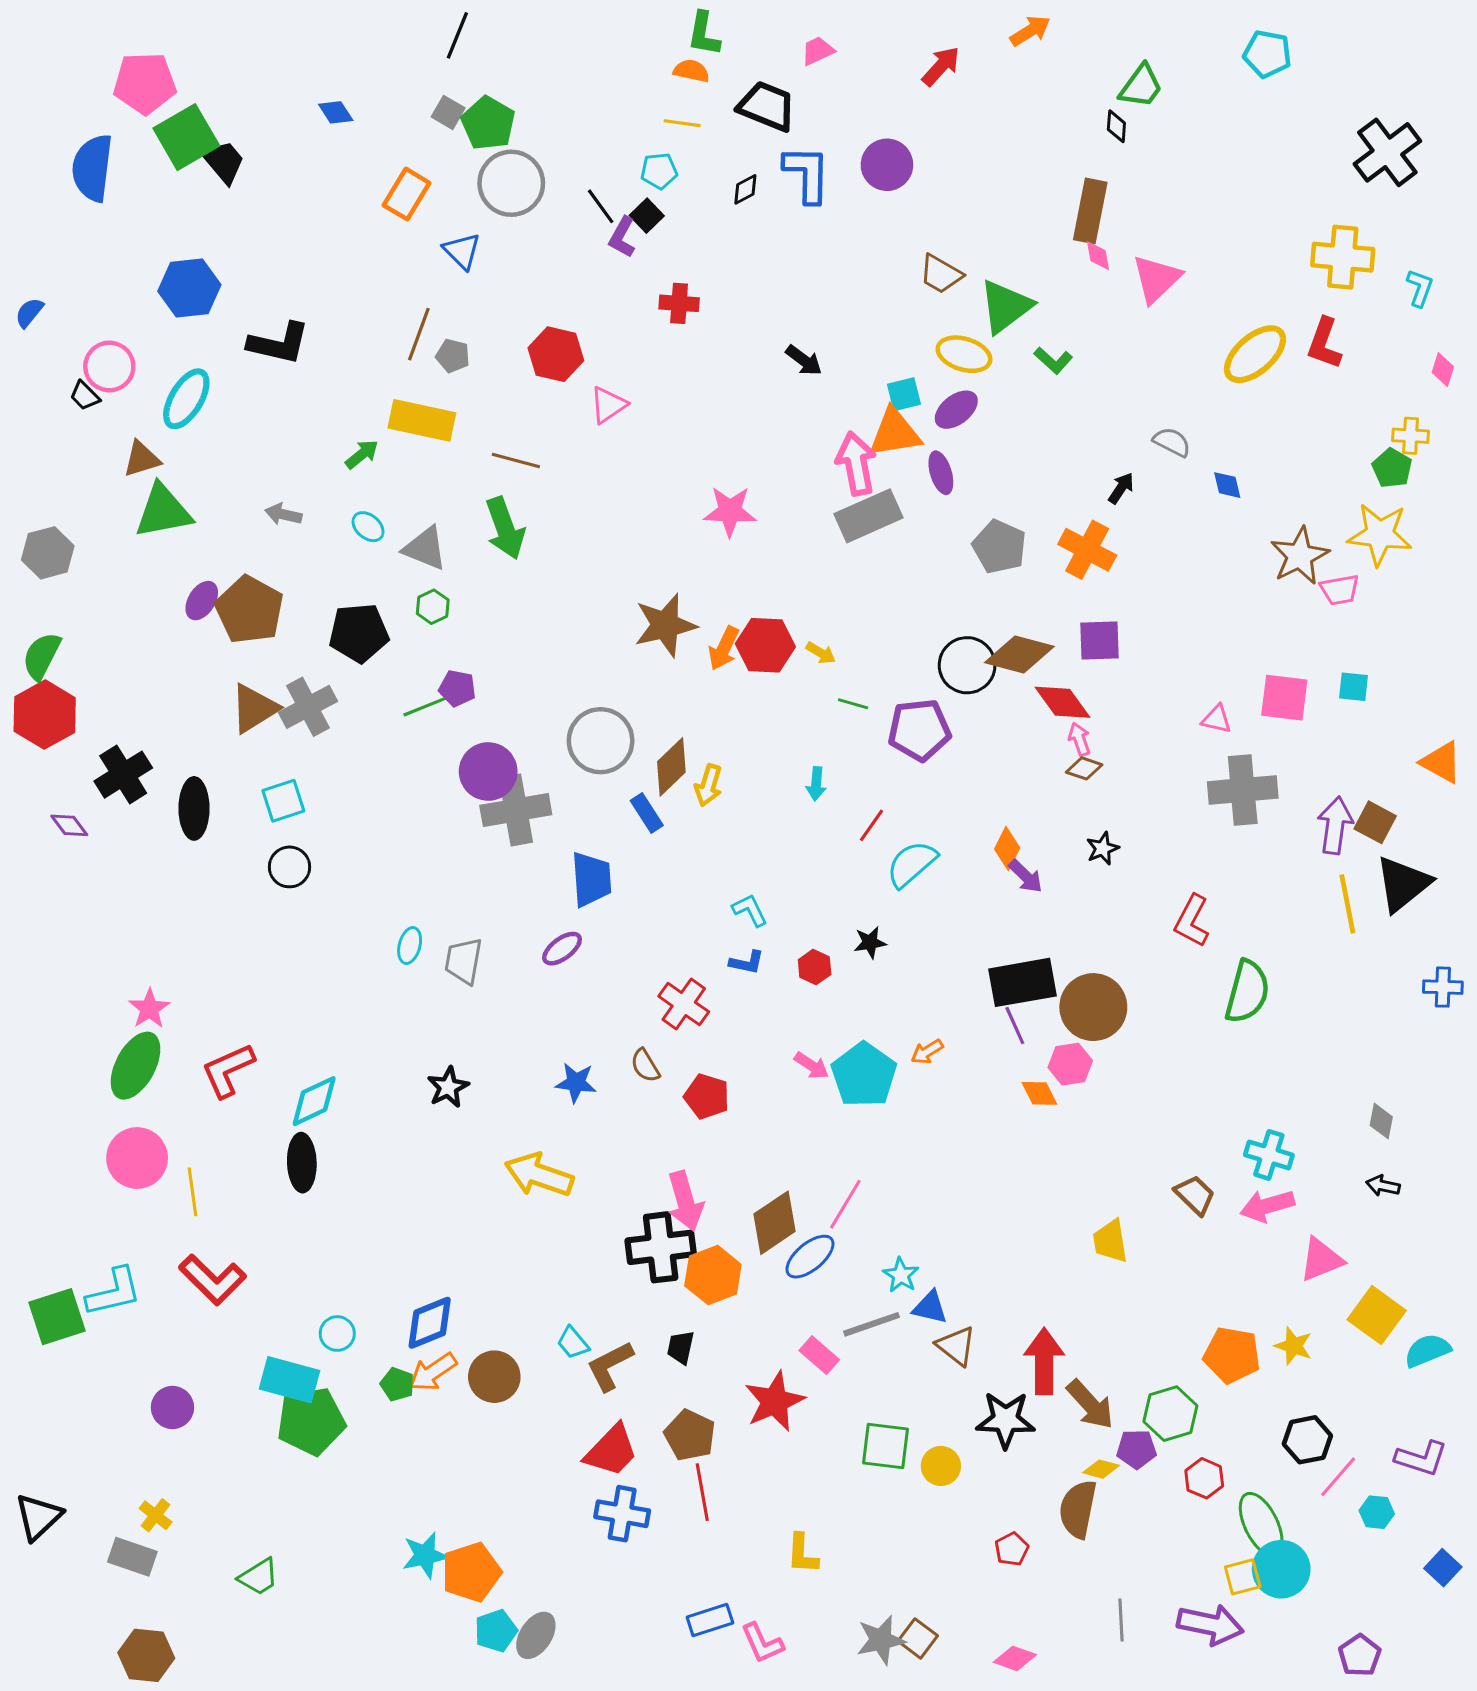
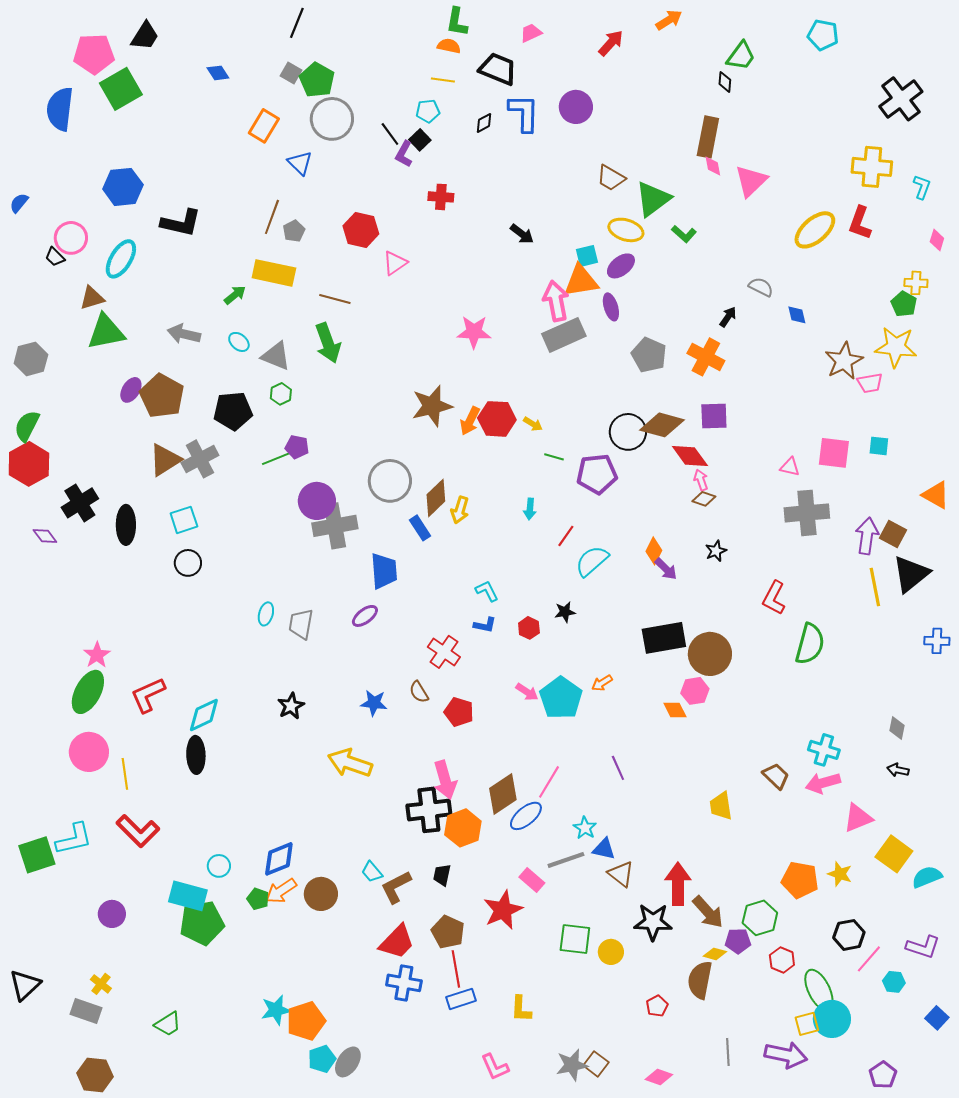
black trapezoid: (223, 162) -> (145, 36), moved, turned 72
gray pentagon: (453, 356) -> (294, 231), turned 30
gray arrow: (283, 514) -> (184, 334), size x1.4
purple line: (1015, 1026) -> (618, 768), moved
blue rectangle: (710, 1620) -> (461, 999), moved

